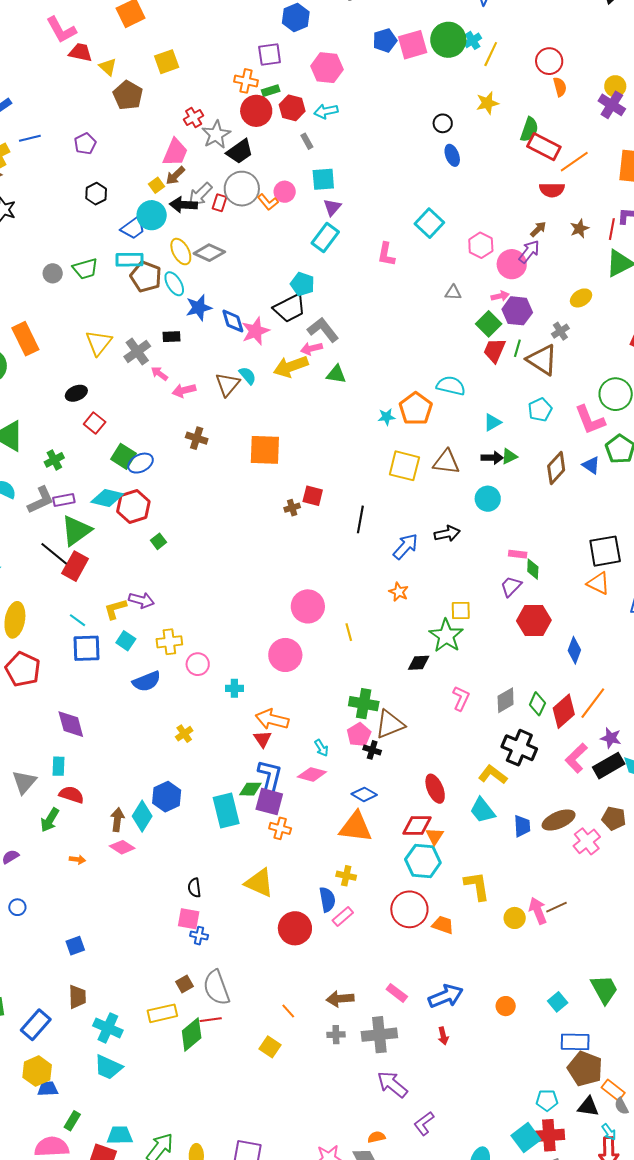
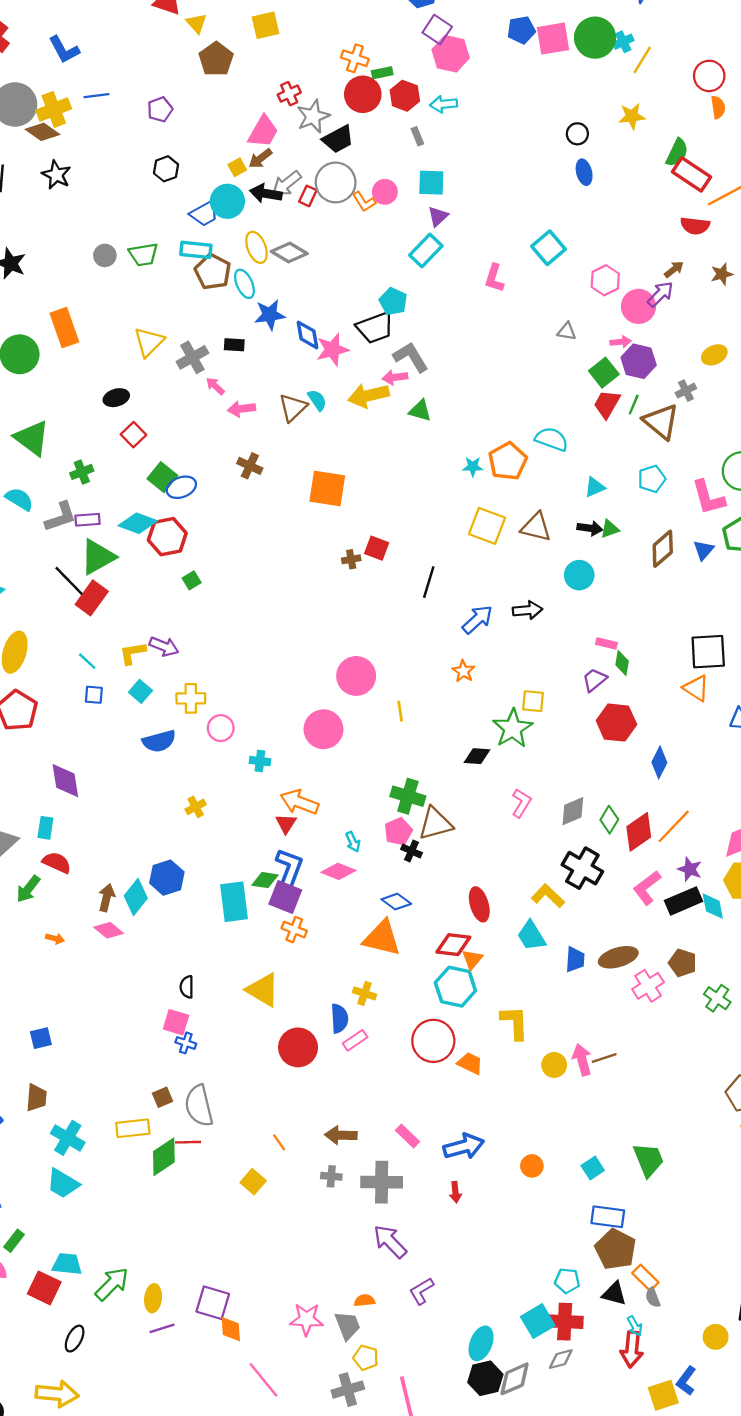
purple square: (270, 54) -> (437, 30), moved, turned 35
blue triangle: (591, 465) -> (704, 550), turned 30
blue square: (86, 648) -> (94, 695), size x0.6

